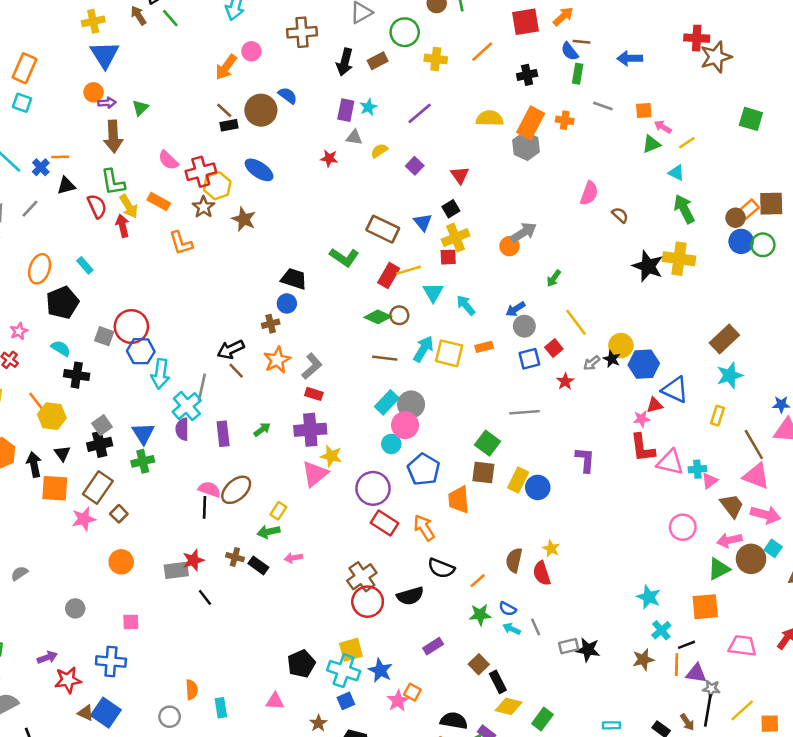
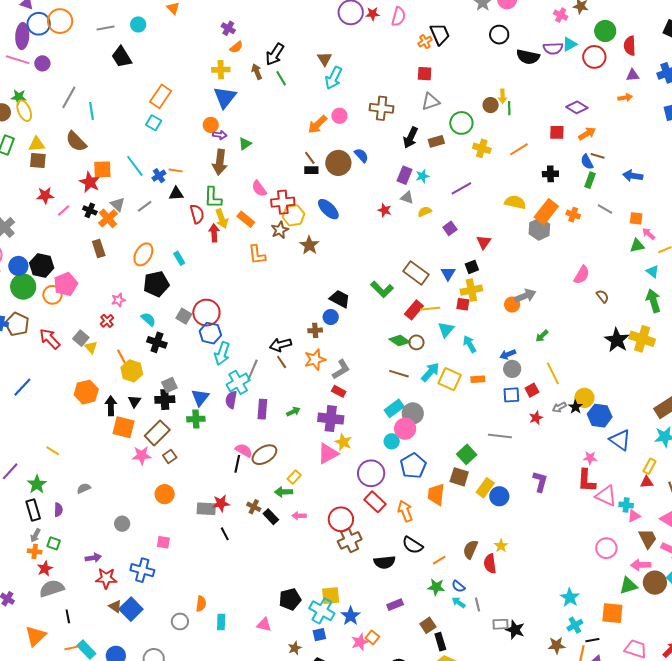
red square: (526, 22) -> (557, 132), size x0.7
red triangle: (655, 405) -> (647, 482), moved
red circle: (368, 602) -> (341, 519), moved

